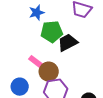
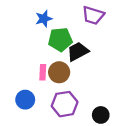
pink rectangle: (36, 62) -> (43, 72), turned 56
brown circle: (49, 72) -> (59, 72), moved

